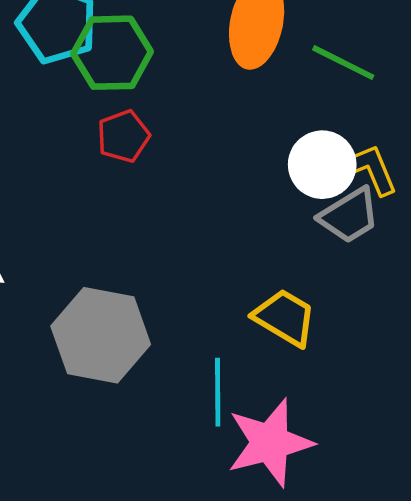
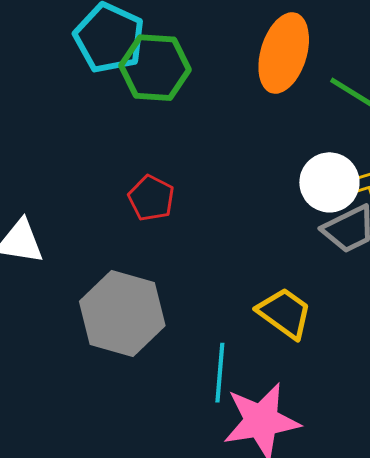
red pentagon: (123, 136) -> (151, 198), moved, turned -30

